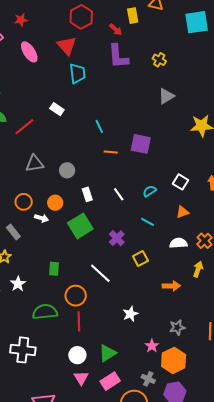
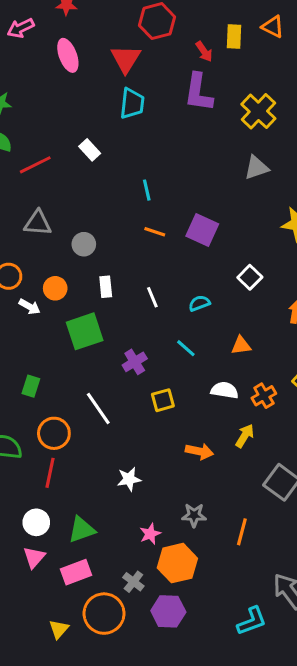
yellow cross: (159, 60) -> (258, 111), size x1.6
white square: (180, 182) -> (250, 277), moved

